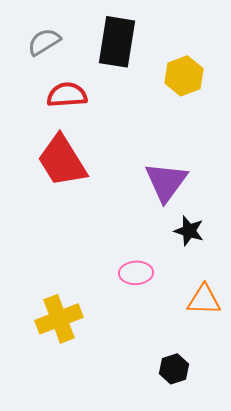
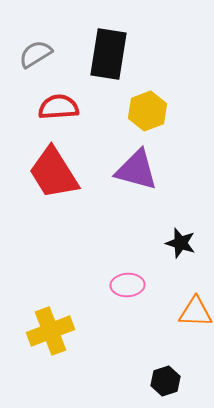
yellow hexagon: (184, 76) -> (148, 111), moved
purple triangle: (166, 182) -> (137, 170), moved, turned -51

